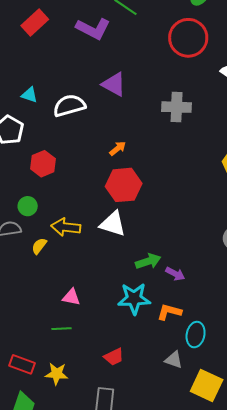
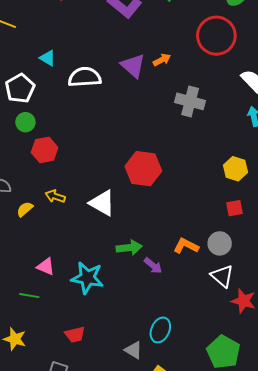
orange arrow: (118, 148) -> (162, 60), moved
red hexagon: (43, 164) -> (45, 150), moved
red hexagon: (124, 185) -> (143, 169), moved
green circle: (28, 206) -> (25, 122), moved
yellow arrow: (66, 227) -> (55, 196), size x0.7
cyan star: (134, 299) -> (87, 278), moved
orange L-shape: (169, 312) -> (186, 246), moved

